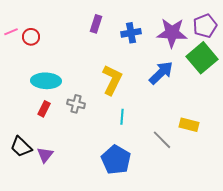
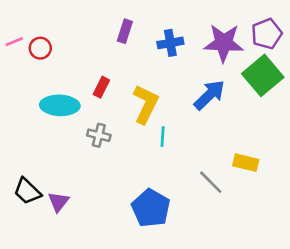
red rectangle: (44, 109) -> (101, 87), moved
cyan line: (122, 117) -> (163, 137), moved

